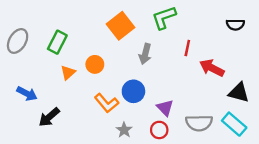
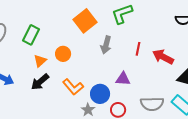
red line: (187, 48) -> (138, 49), moved
blue circle: (133, 91) -> (100, 94), moved
purple triangle: (165, 108) -> (123, 79), moved, turned -42
black arrow: (49, 117) -> (40, 82), moved

